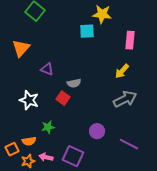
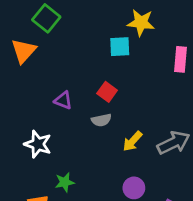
orange triangle: (21, 48) -> (24, 51), moved
yellow arrow: (122, 71) -> (132, 141), moved
red square: (63, 98) -> (107, 92), moved

